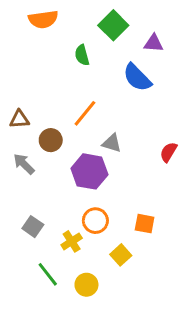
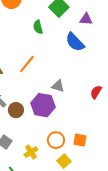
orange line: (85, 113) -> (27, 64), moved
brown circle: (51, 140) -> (16, 110), moved
orange circle: (95, 221) -> (56, 140), moved

